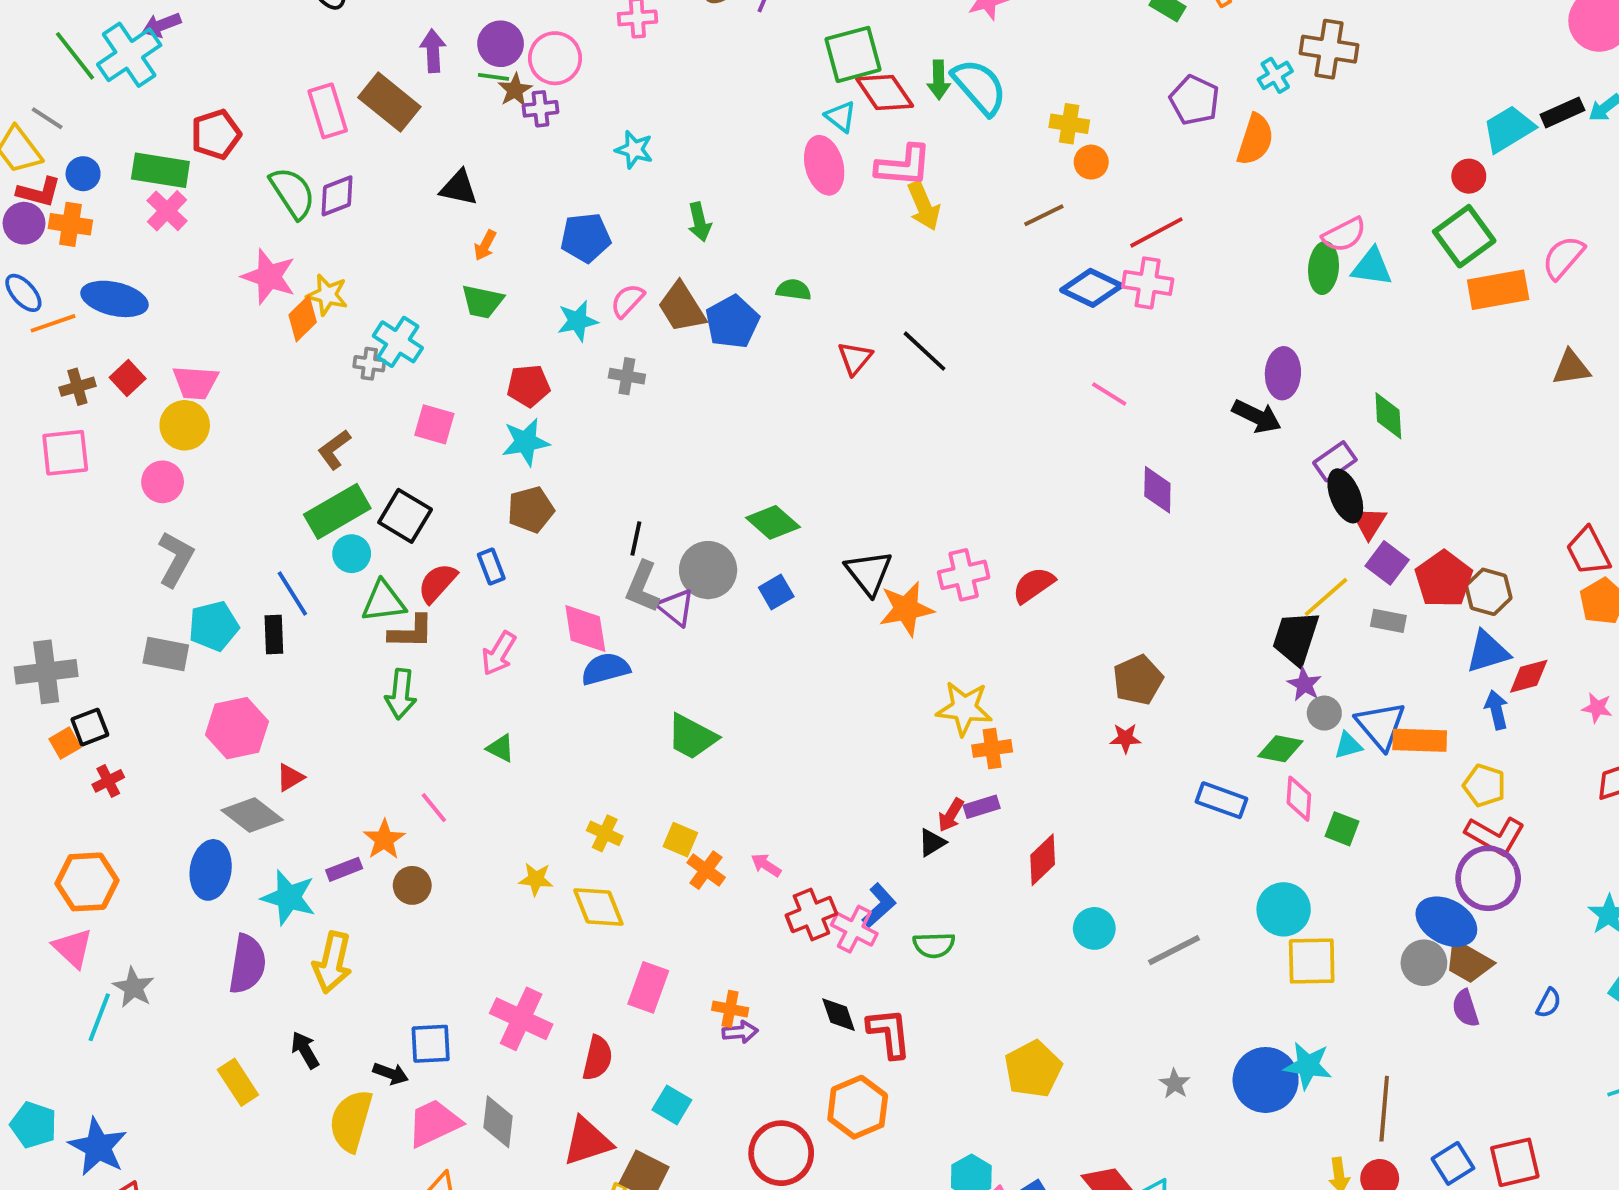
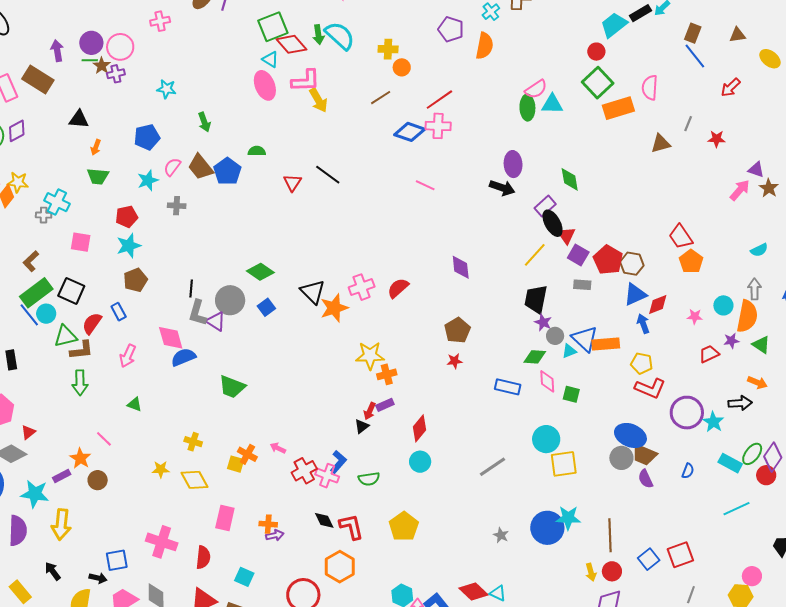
pink semicircle: (1563, 258) -> (650, 88), turned -30
purple diamond: (1157, 490) -> (461, 267), moved
blue line: (292, 594) -> (29, 315), moved
yellow line: (1326, 597) -> (535, 255), moved
yellow square: (680, 840) -> (236, 464), moved
purple circle: (1488, 878) -> (687, 413), moved
cyan circle: (1094, 928) -> (420, 462), moved
yellow pentagon: (1033, 1069) -> (404, 526), moved

